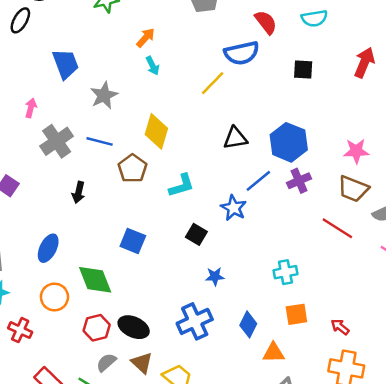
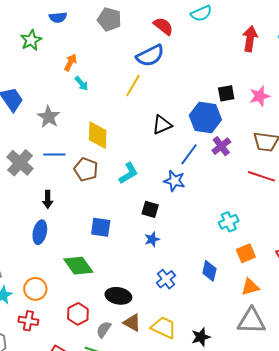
black square: (303, 69) -> (226, 93), moved
pink star: (356, 151) -> (260, 96), moved
blue ellipse: (48, 248) -> (40, 232), moved
blue star: (215, 276) -> (152, 239), moved
orange circle: (54, 297) -> (35, 289), moved
blue cross: (195, 321) -> (166, 279), size x0.7
red hexagon: (97, 328) -> (78, 314), moved
orange triangle: (274, 353) -> (250, 287), moved

